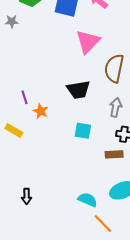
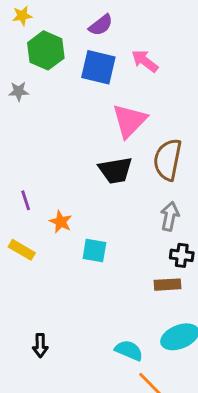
black trapezoid: (78, 90) -> (115, 170), moved
purple line: (25, 97) -> (26, 200), moved
cyan square: (83, 131) -> (94, 250), moved

